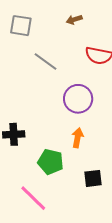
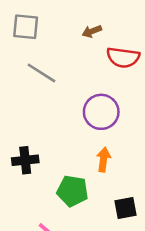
brown arrow: (74, 20) -> (92, 31), moved
gray line: (45, 61) -> (41, 73), moved

